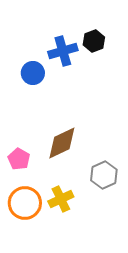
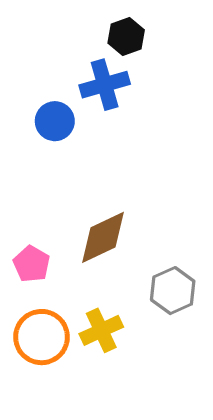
black hexagon: (94, 41) -> (126, 36), moved

